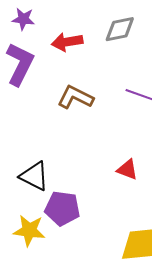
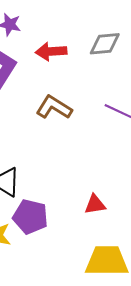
red triangle: (127, 169) -> (95, 204), moved, turned -35

